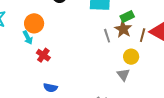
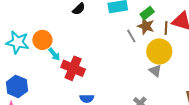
orange circle: (34, 23) -> (42, 40), moved
red cross: (43, 55) -> (73, 68), size x1.6
yellow circle: (131, 57) -> (159, 51), size x1.6

